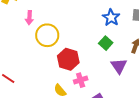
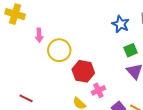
green square: (106, 43) -> (131, 50), moved, turned 32

